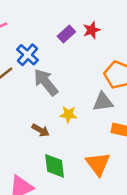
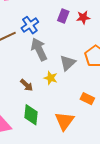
purple rectangle: (66, 34) -> (63, 16), turned -40
gray triangle: (103, 102) -> (68, 63), moved, turned -48

